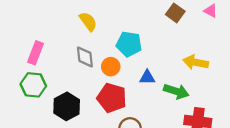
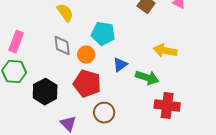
blue triangle: (147, 77) -> (120, 65), turned -35

